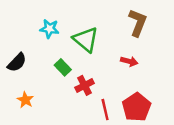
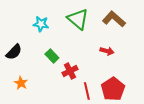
brown L-shape: (138, 23) -> (114, 19), turned -70
green triangle: (86, 40) -> (78, 19), moved

